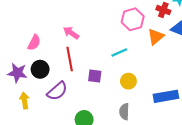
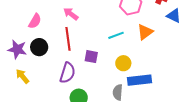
orange triangle: (156, 37) -> (145, 32), moved
purple semicircle: (57, 91) -> (67, 73), moved, turned -35
blue rectangle: (166, 96) -> (140, 80), moved
yellow arrow: (24, 101) -> (22, 76), turned -35

